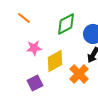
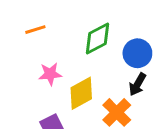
orange line: (24, 18) -> (35, 30), turned -56

